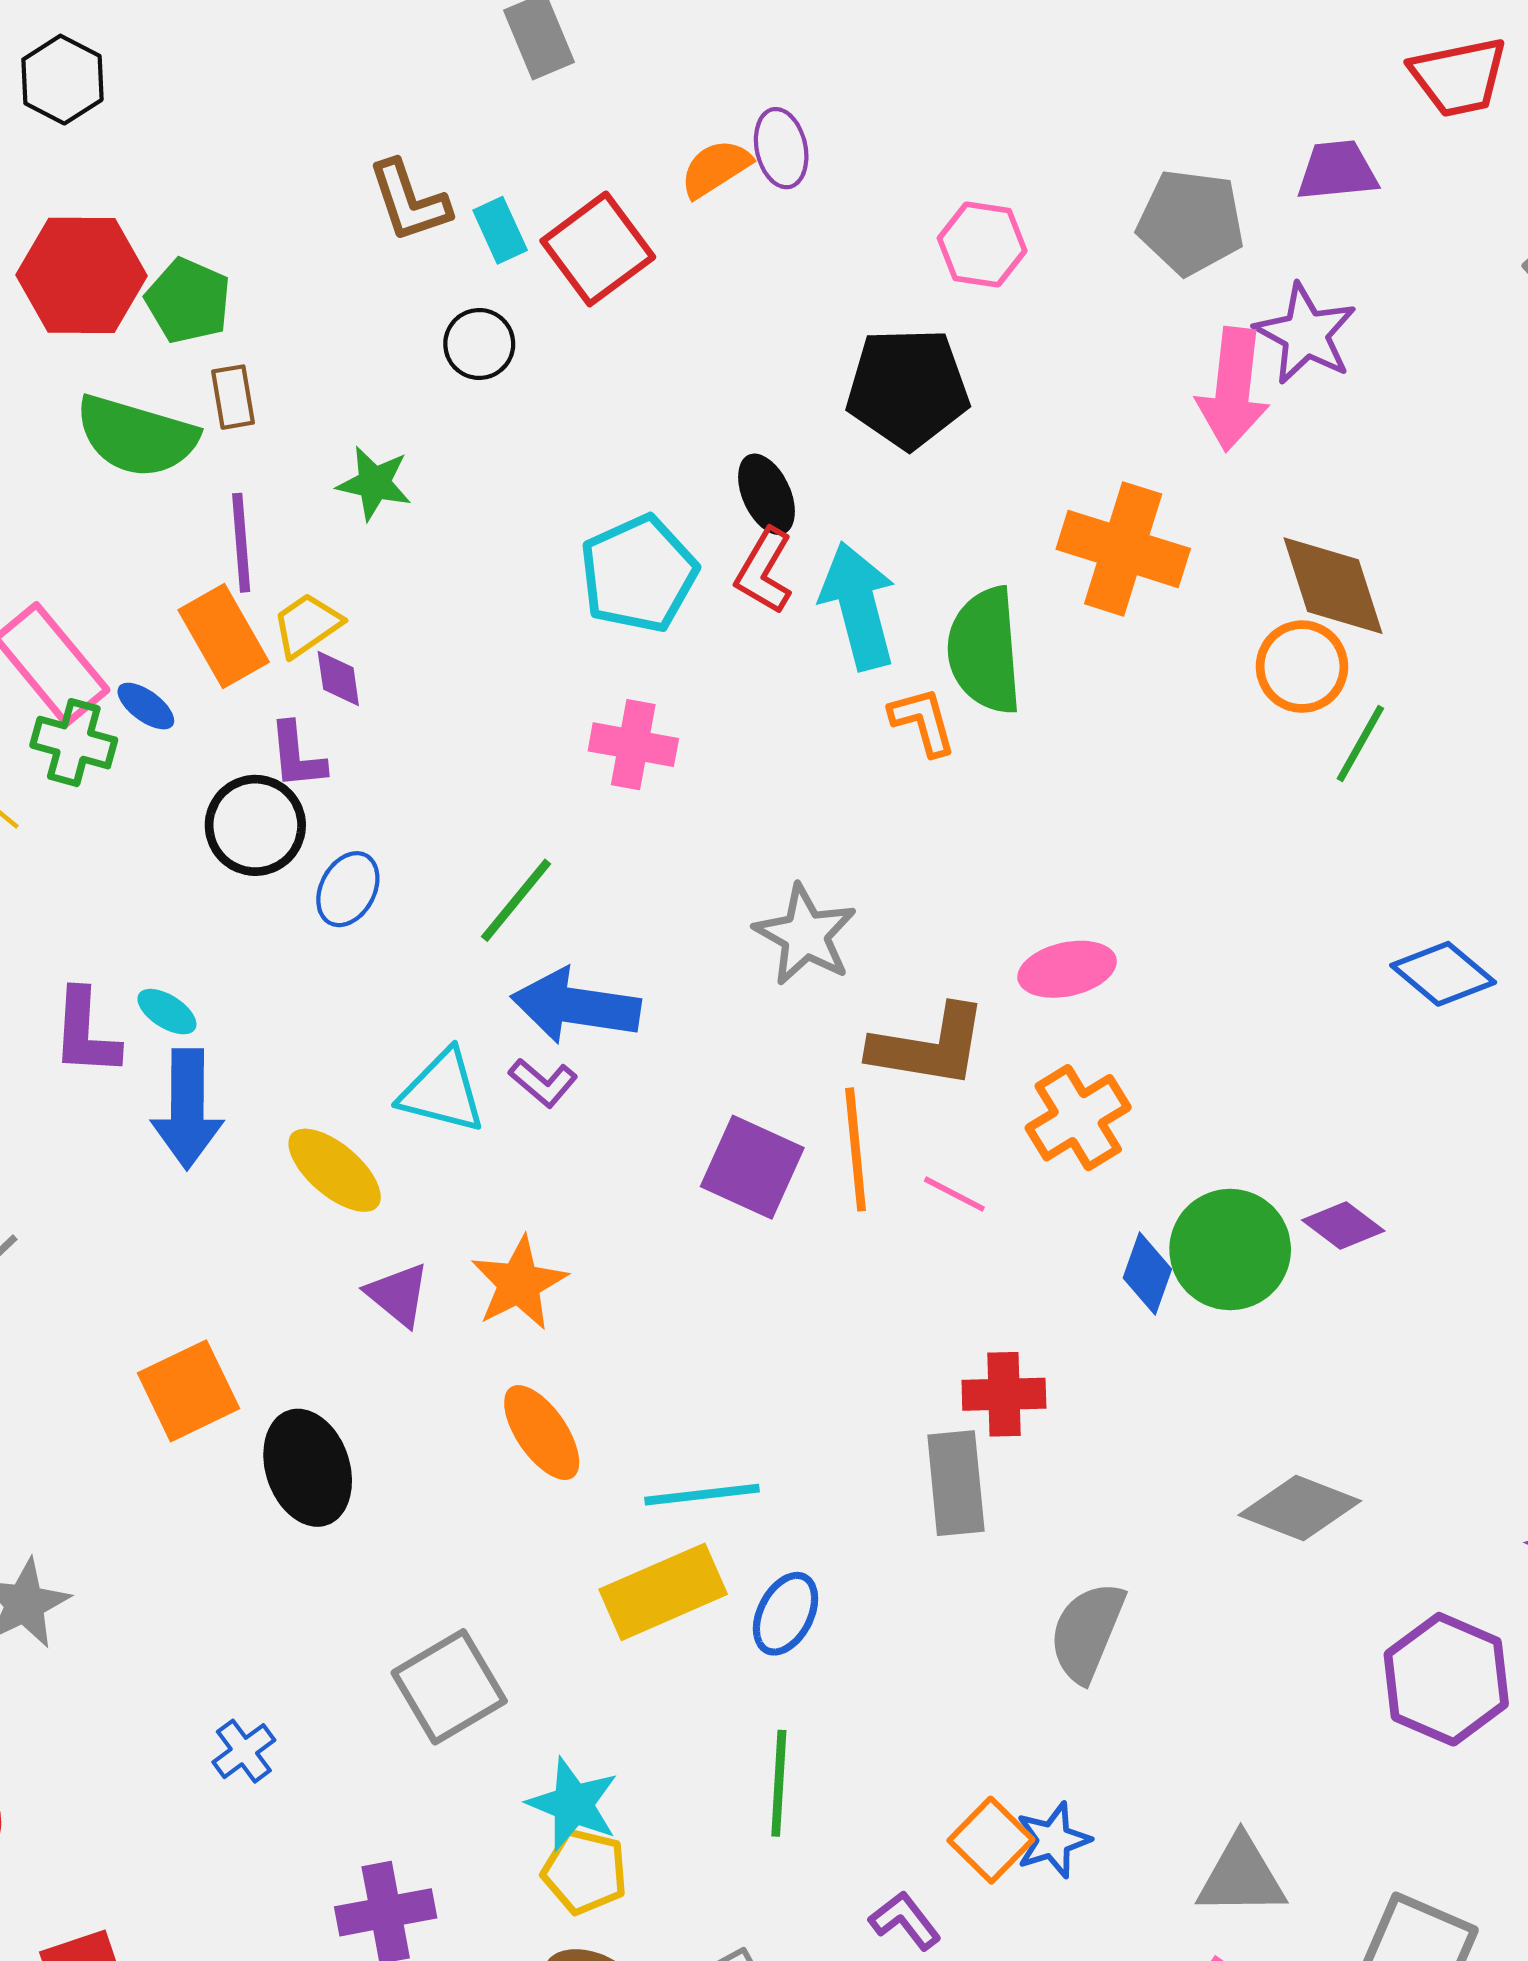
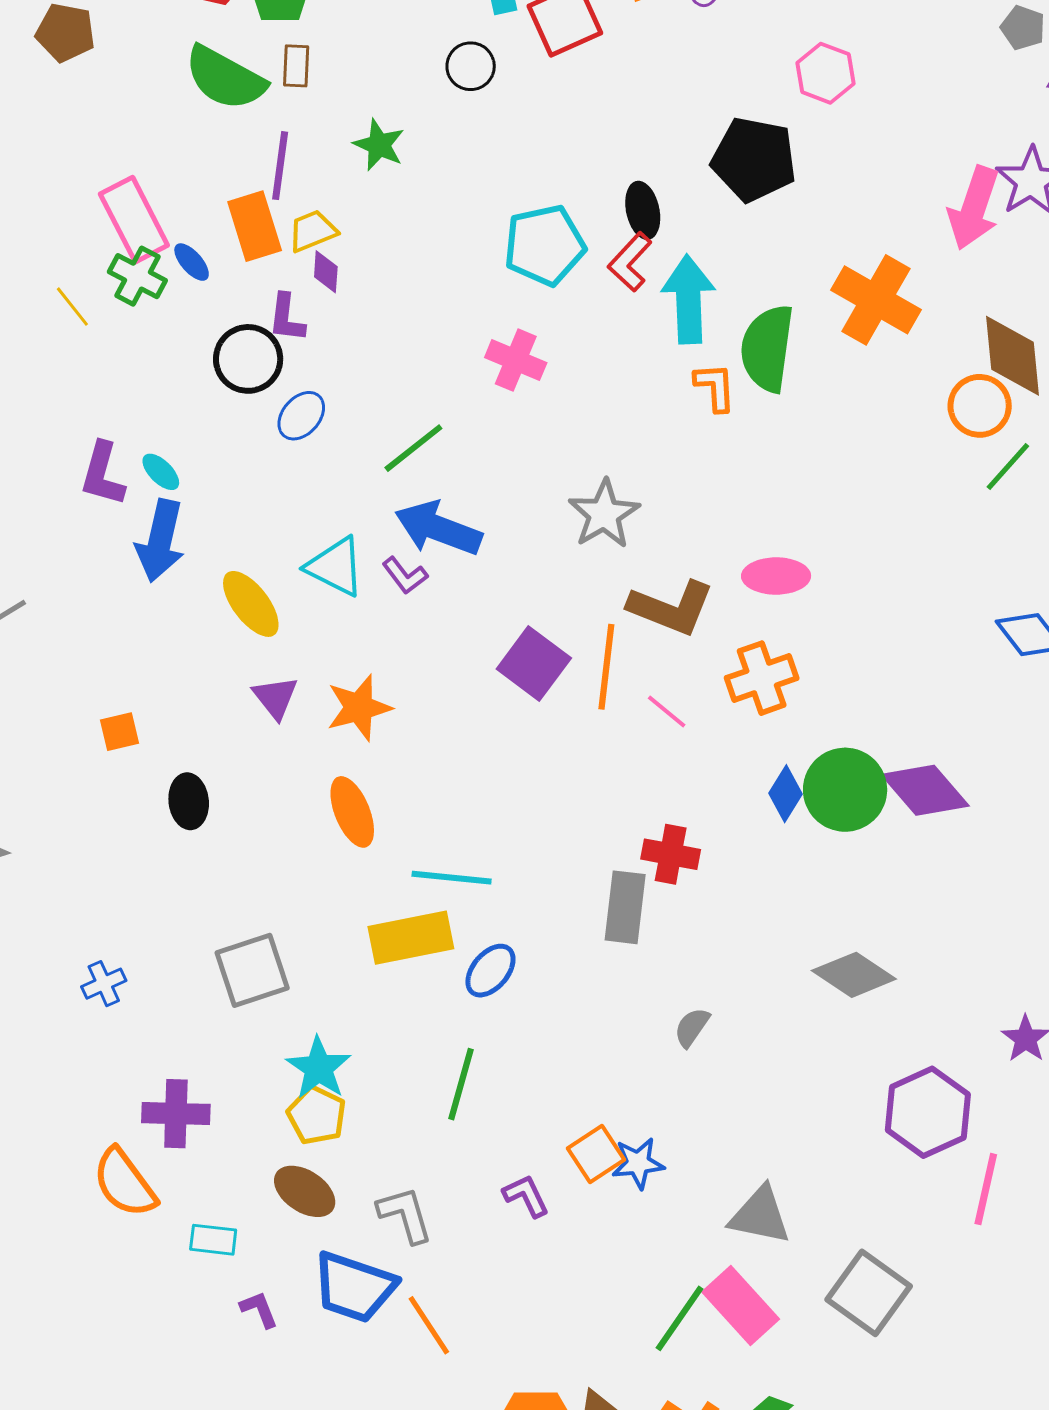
gray pentagon: (1191, 222) -> (1023, 28), moved, size x0.6
purple diamond: (1343, 1226) -> (925, 790), size x1.6
orange square: (188, 1391) -> (119, 732), size x0.6
black ellipse: (308, 1468) -> (189, 801), size x0.7
gray semicircle: (1087, 1632) -> (692, 1027), size x0.6

